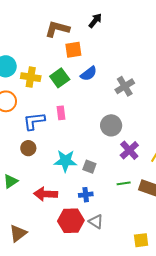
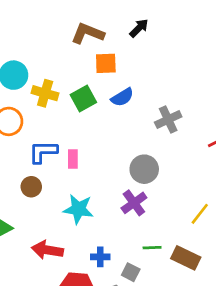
pink rectangle: (61, 113) -> (73, 159), moved
purple cross: (129, 150) -> (134, 203), moved
gray square: (89, 167) -> (131, 272), moved

